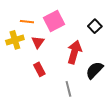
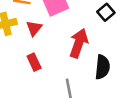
black semicircle: (94, 70) -> (102, 67), turned 138

